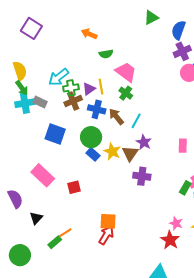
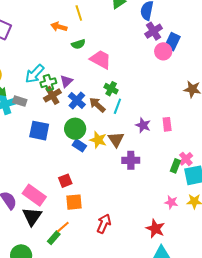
yellow line: (101, 87) -> (79, 13), moved
green cross: (126, 93) -> (111, 89), moved
blue cross: (97, 109) -> (77, 100), turned 36
purple star: (144, 142) -> (143, 125), moved
pink rectangle: (43, 175) -> (34, 195), moved
black triangle: (36, 218) -> (32, 216), size x1.5
orange square: (108, 221) -> (74, 202), moved
red star: (170, 240) -> (155, 229), moved

